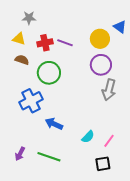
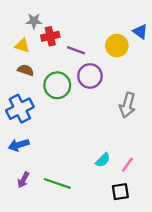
red cross: (45, 43) -> (50, 36), moved
purple circle: (101, 65) -> (90, 76), moved
blue cross: (31, 101) -> (20, 109), moved
blue arrow: (54, 124) -> (19, 145), moved, turned -42

